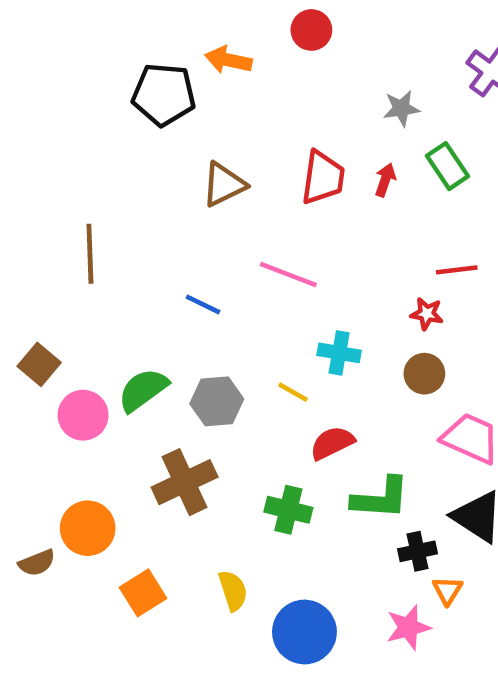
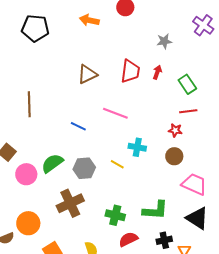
black pentagon: (164, 95) -> (35, 28), moved
green rectangle: (447, 166) -> (187, 84), moved
red semicircle: (332, 443) -> (128, 239), moved
black cross: (417, 551) -> (164, 240), moved

